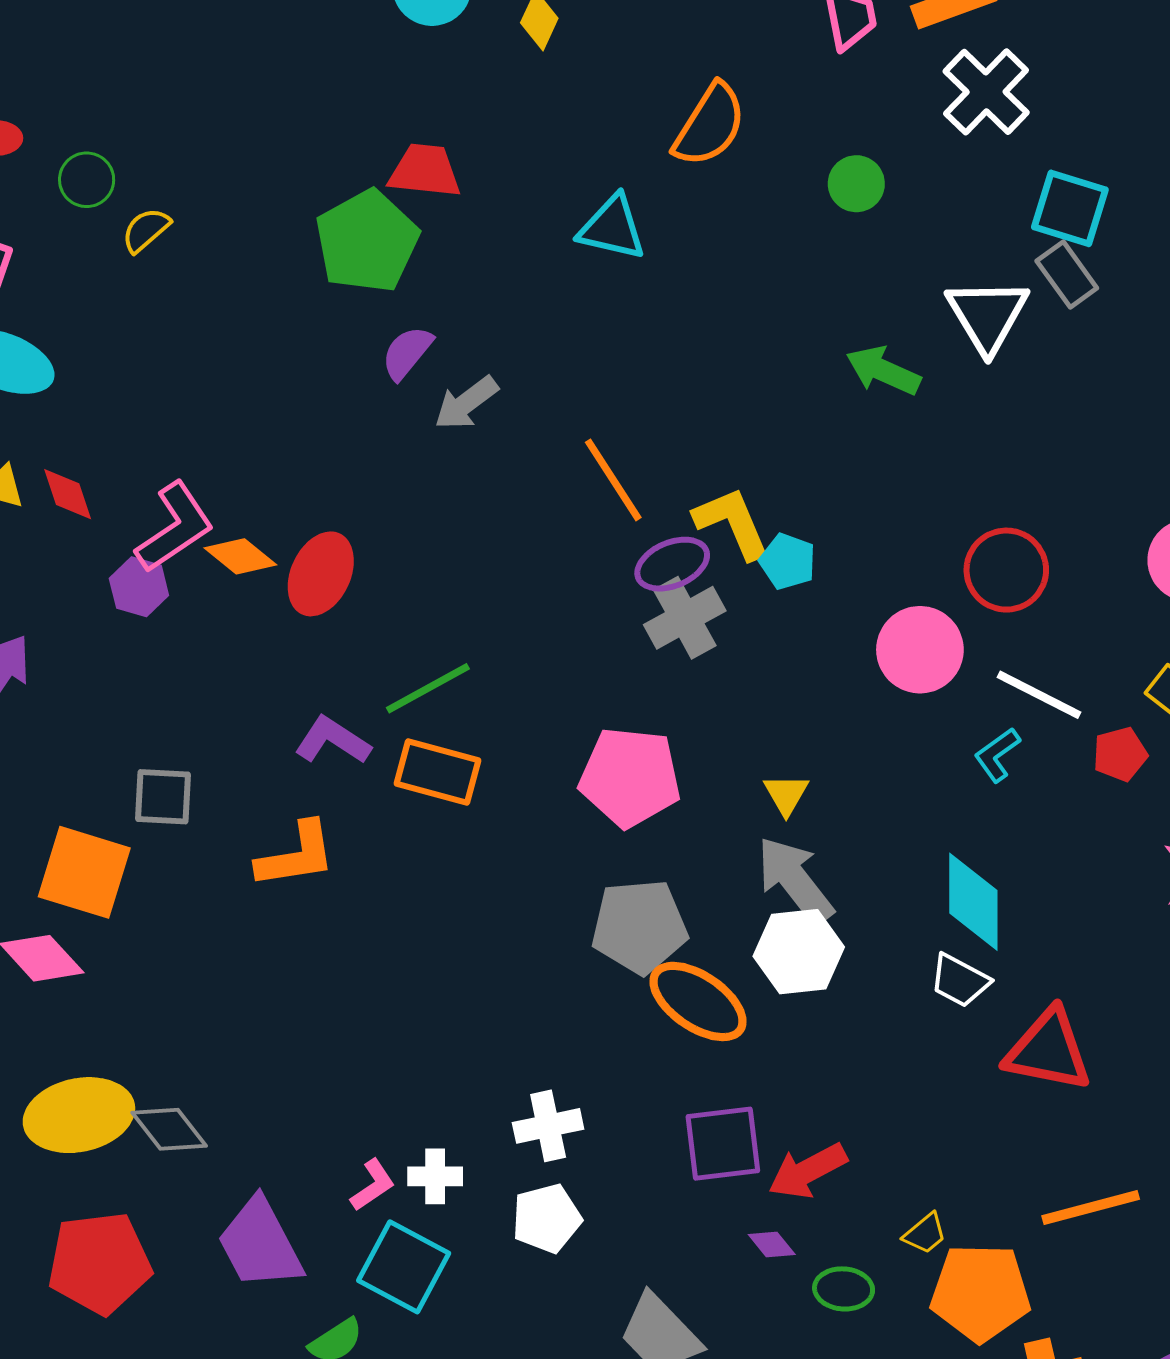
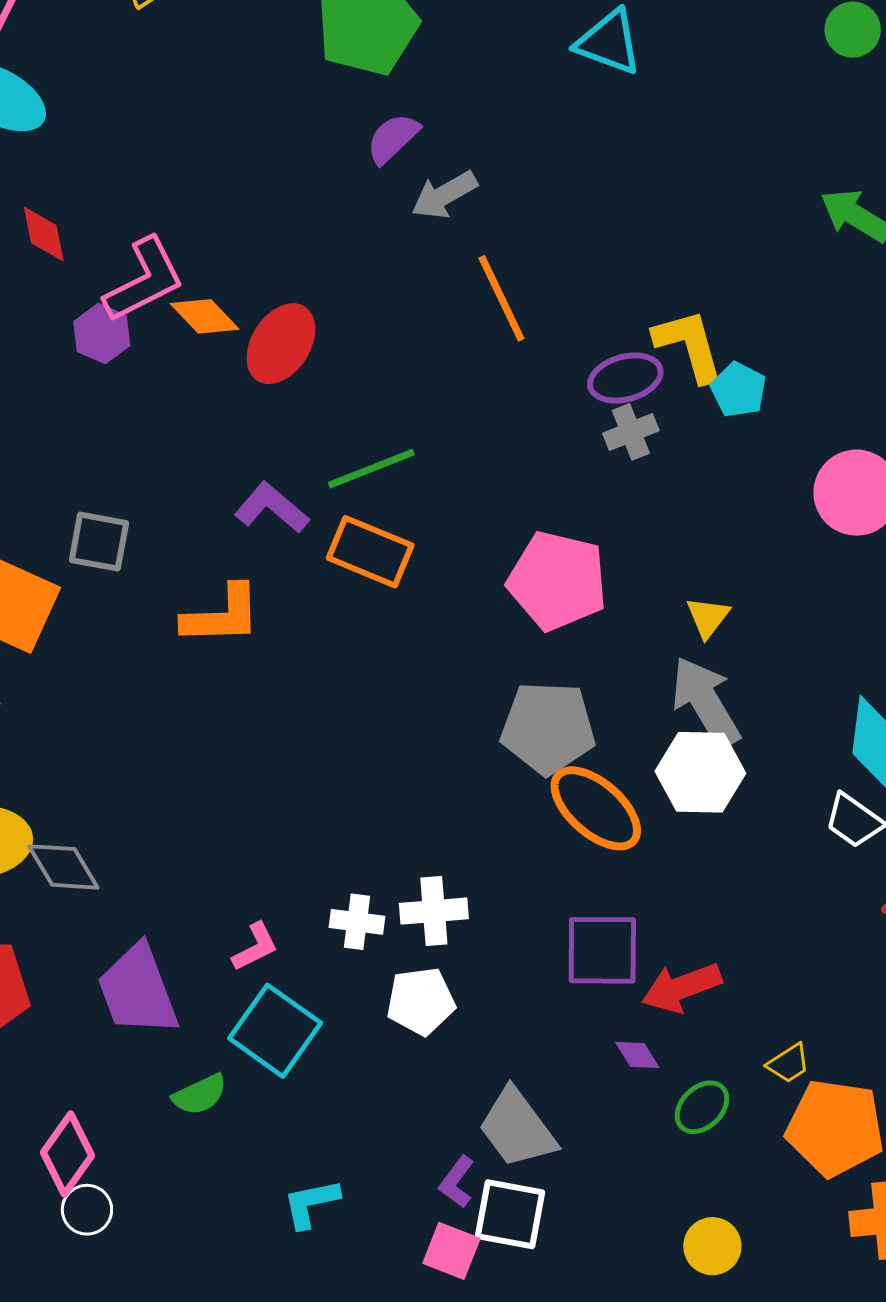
orange line: (613, 480) -> (501, 298), moved
gray cross: (685, 618) -> (631, 432), size x0.7
white cross: (435, 1176) -> (357, 922), moved
green ellipse: (844, 1289) -> (702, 1107), turned -56

